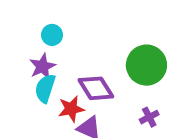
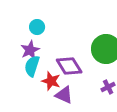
red star: (71, 109) -> (51, 81), turned 30

